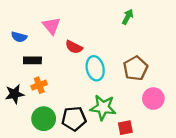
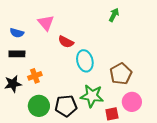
black rectangle: (32, 60) -> (17, 54), moved
brown pentagon: (135, 68) -> (121, 74), moved
pink circle: (153, 99) -> (132, 102), moved

